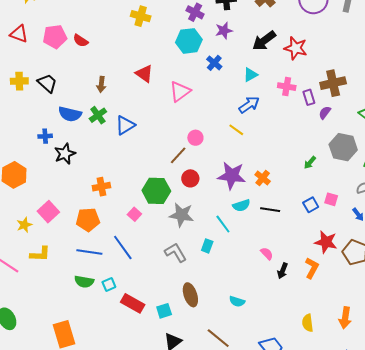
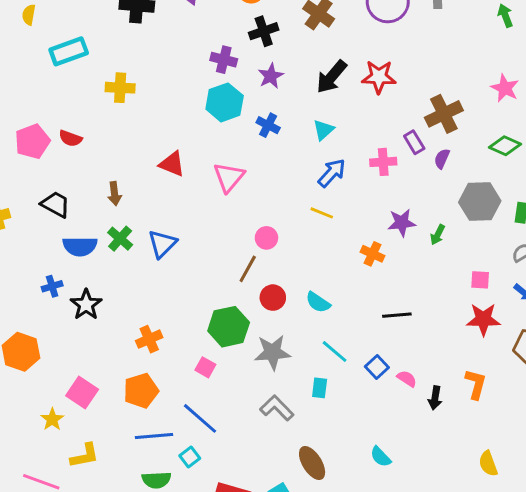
yellow cross: (141, 16) -> (120, 88), moved
black trapezoid: (47, 83) -> (56, 204), moved
pink cross: (287, 87) -> (383, 162), moved
purple star: (232, 176) -> (402, 223), moved, size x0.7
orange cross: (263, 178) -> (373, 254), moved
cyan semicircle: (241, 205) -> (318, 302), moved, turned 66
blue square: (311, 205) -> (377, 367), moved
red star: (326, 242) -> (483, 319), moved
cyan square: (109, 285) -> (190, 457), moved
cyan semicircle: (237, 301) -> (381, 457), turned 42

